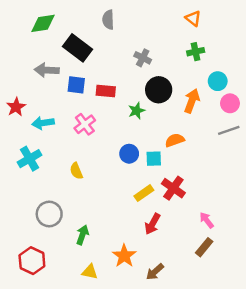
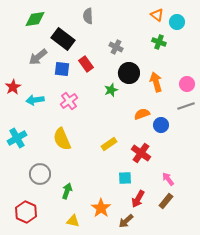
green cross: (196, 52) -> (159, 42), turned 32
gray arrow: (47, 70) -> (38, 57), turned -42
cyan circle: (218, 81) -> (177, 22), moved
red rectangle: (106, 91) -> (86, 64), moved, turned 49
orange arrow: (192, 101) -> (156, 82), turned -36
blue circle: (129, 154) -> (161, 125), moved
cyan cross: (30, 159) -> (17, 138), moved
cyan square: (154, 159) -> (125, 178), moved
yellow semicircle: (76, 171) -> (62, 139), size x1.6
yellow rectangle: (144, 193) -> (109, 144), moved
red arrow: (153, 224) -> (138, 199), moved

